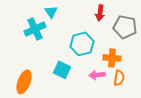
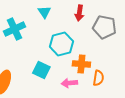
cyan triangle: (51, 12) -> (44, 12), moved
orange cross: (112, 58) -> (81, 64), moved
pink arrow: (97, 75) -> (69, 83), moved

